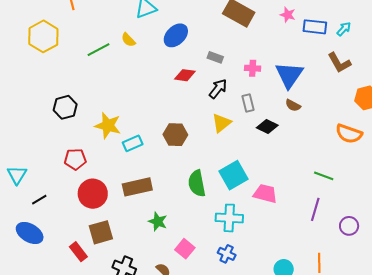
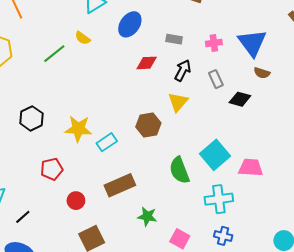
yellow triangle: (221, 123) -> (178, 102), moved
red circle: (93, 194) -> (76, 201), size x0.6

